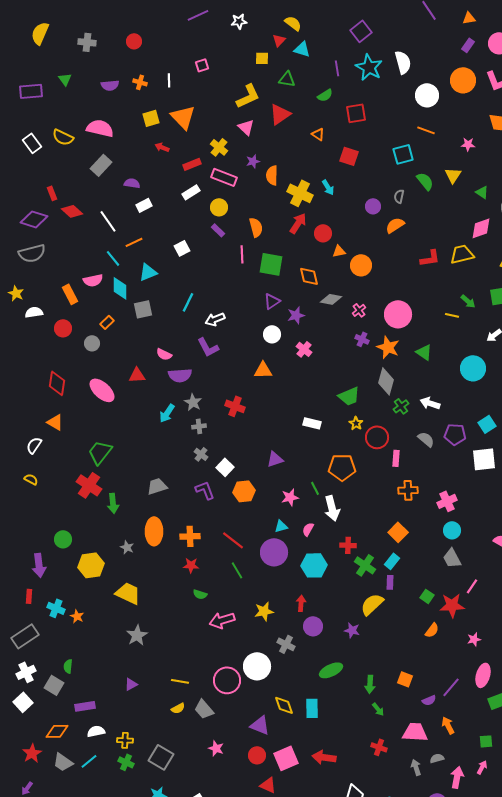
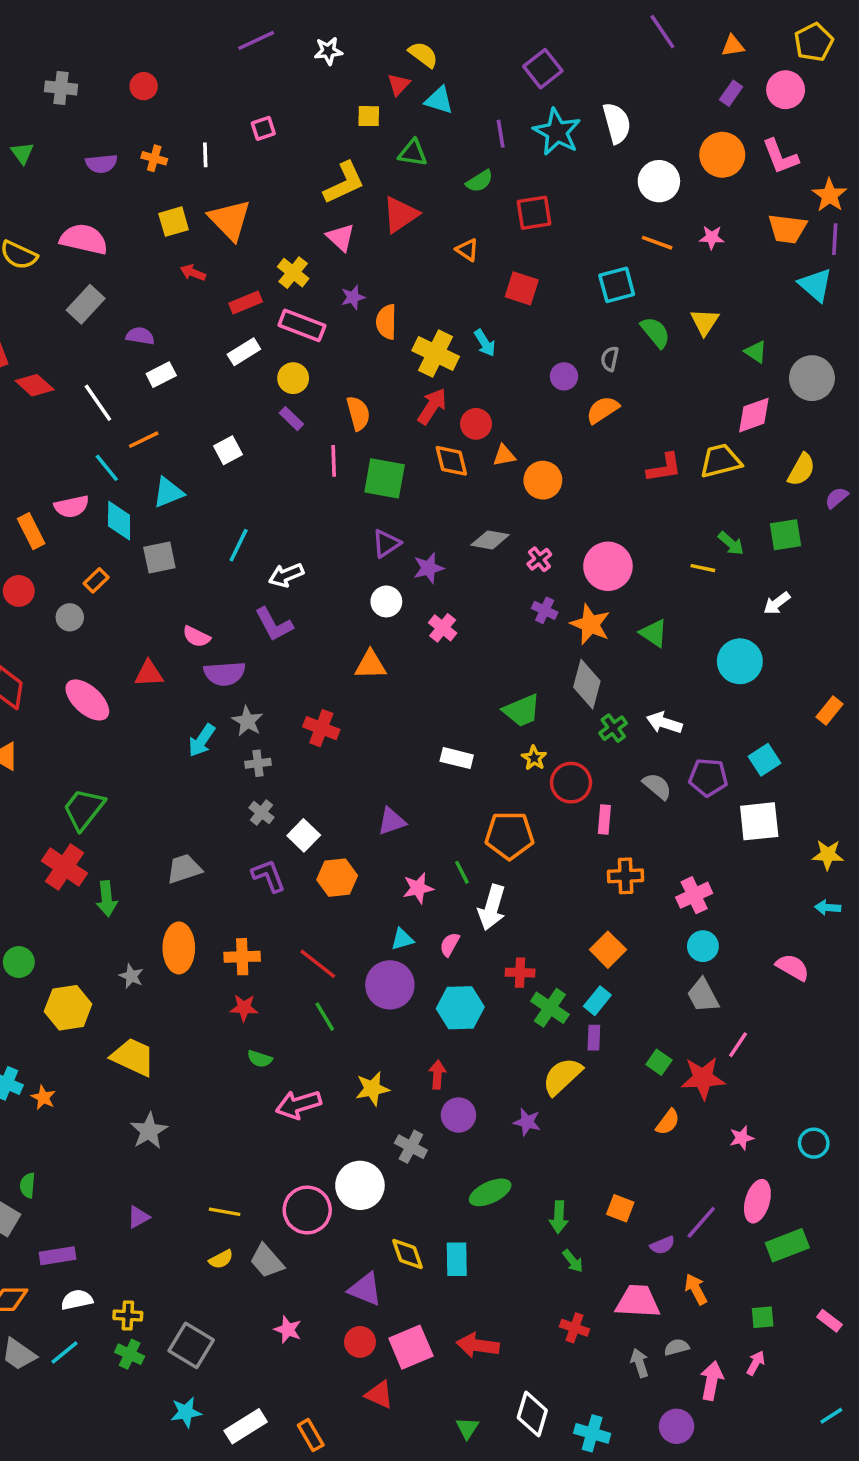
pink star: (468, 144) -> (712, 237), moved
orange diamond: (309, 276) -> (451, 461), moved
white arrow: (332, 508) -> (492, 907), turned 30

